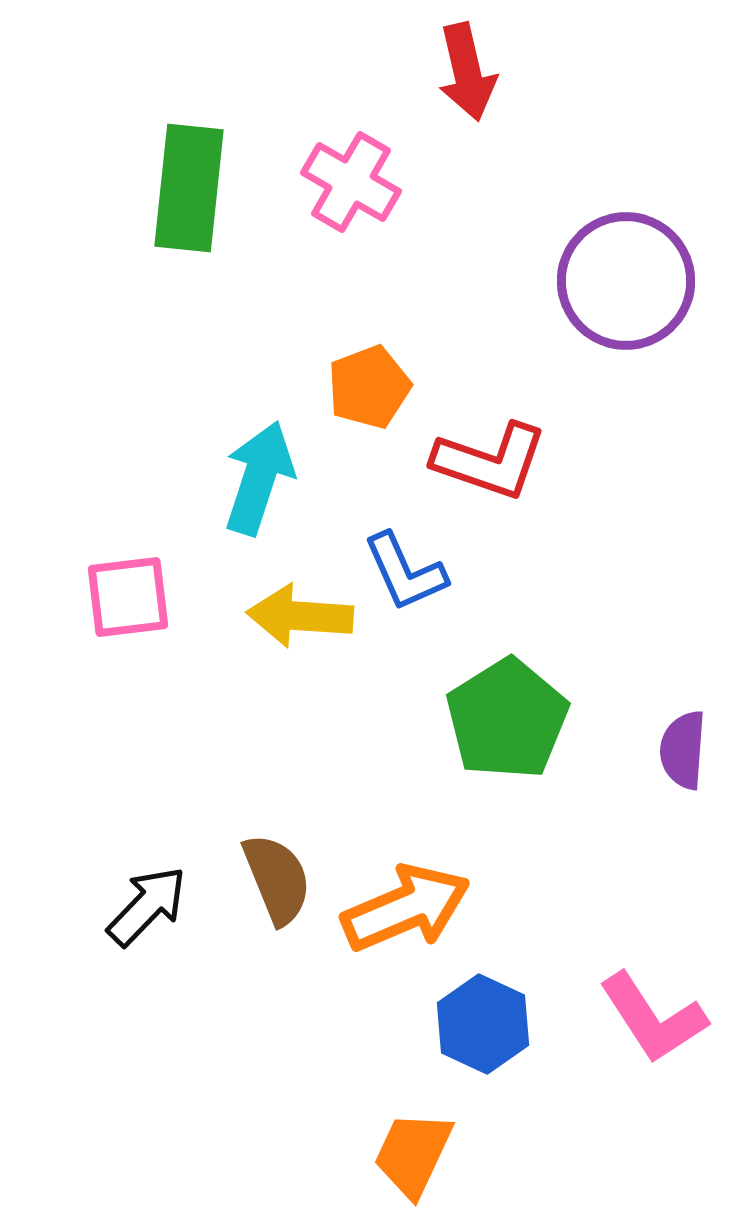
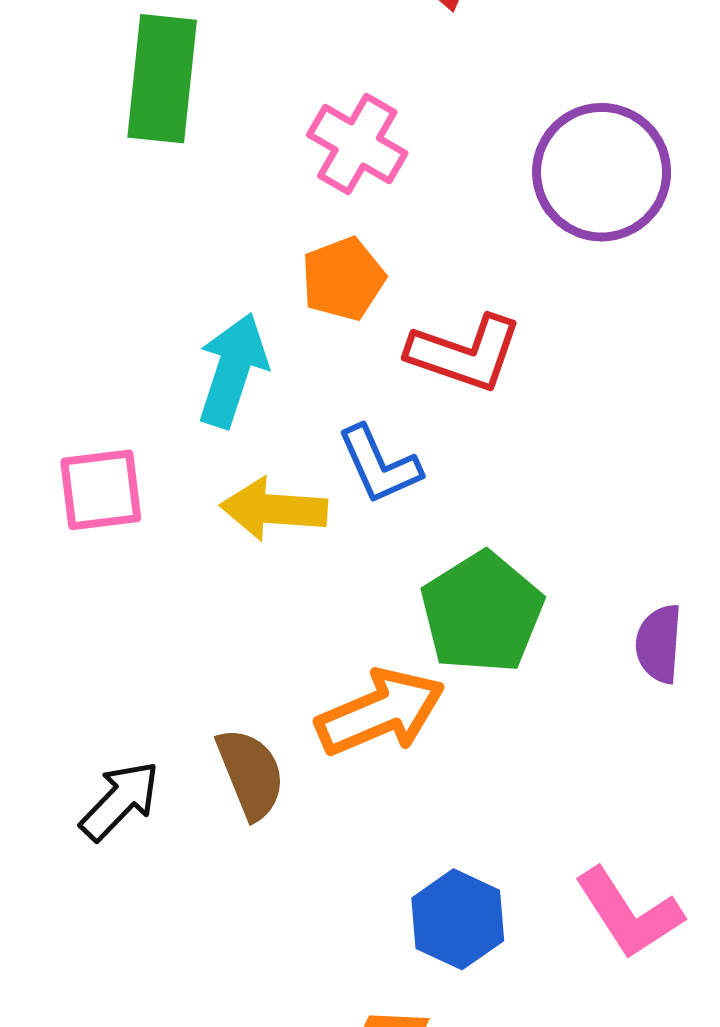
pink cross: (351, 182) -> (357, 144), moved
orange arrow: (406, 908) -> (380, 712), moved

